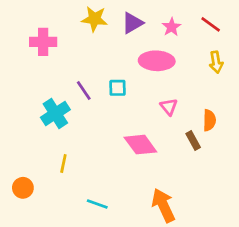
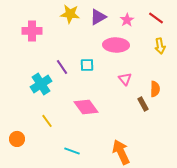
pink diamond: (140, 145) -> (86, 107), moved
yellow line: (63, 163) -> (47, 121), turned -48

